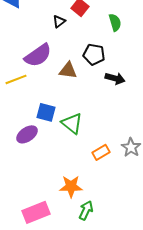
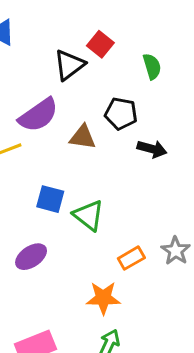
black triangle: (59, 21) -> (69, 65), size x1.6
purple ellipse: (27, 134) -> (31, 257), moved
orange star: (71, 186) -> (103, 298), moved

